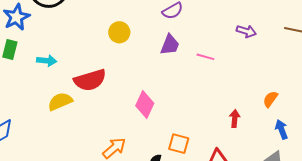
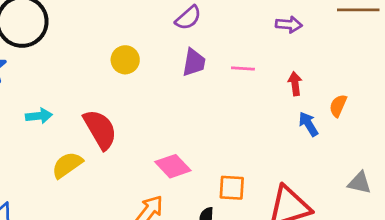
red semicircle: (90, 80) -> (100, 129), turned -92
pink diamond: (145, 104) -> (173, 166), moved, turned -56
red arrow: (235, 119) -> (295, 84), moved
blue arrow: (282, 129) -> (308, 124), moved

